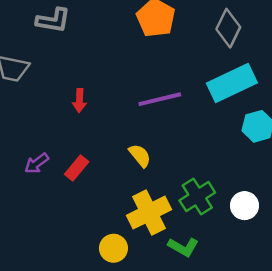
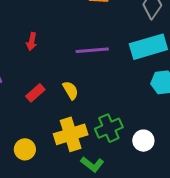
red rectangle: (77, 168) -> (35, 93), moved
yellow circle: (113, 248) -> (25, 149), moved

